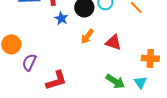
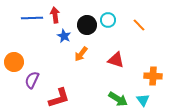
orange arrow: (87, 36) -> (81, 54), moved

